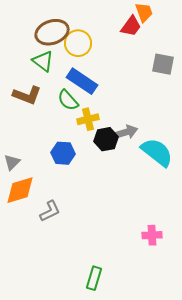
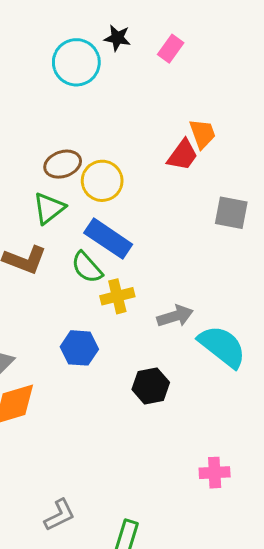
brown ellipse: (52, 32) -> (63, 164), size x0.7
green triangle: (43, 61) -> (49, 208), turned 45
black hexagon: (106, 139) -> (151, 386), moved
gray L-shape: (50, 211) -> (60, 515), moved

